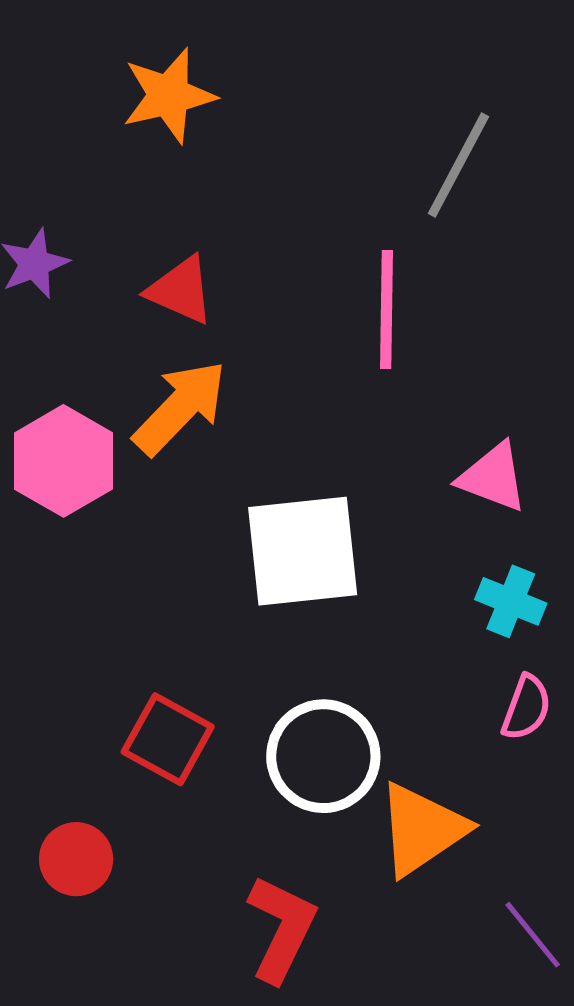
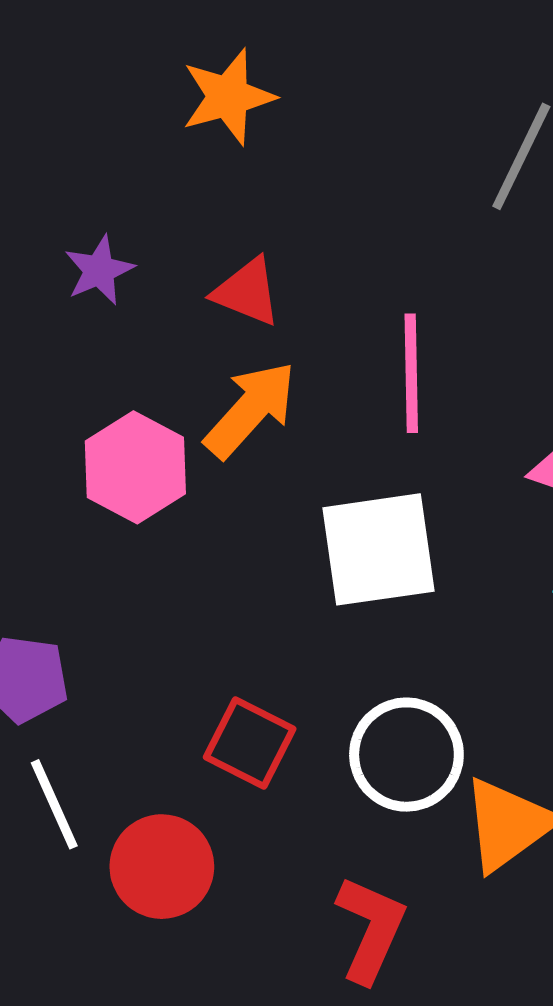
pink line: (387, 310) -> (411, 373), moved
red circle: (76, 859) -> (162, 867), size x1.4

